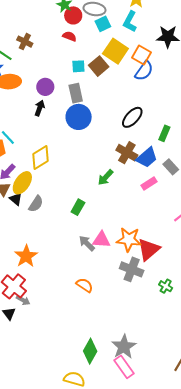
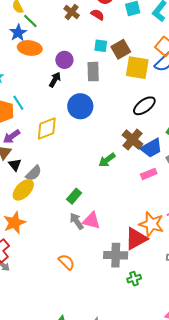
brown cross: (25, 42) -> (72, 12), moved
yellow square: (115, 51) -> (137, 68), moved, turned -35
blue circle: (79, 117) -> (80, 106), moved
yellow ellipse: (22, 183) -> (23, 190), moved
green rectangle: (78, 207) -> (74, 196), moved
orange star: (129, 239) -> (151, 224), moved
gray cross: (132, 269) -> (116, 255), turned -30
green cross: (166, 286) -> (134, 279), moved, turned 32

